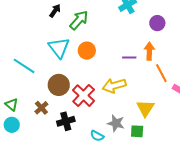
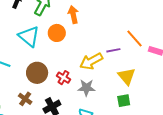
orange arrow: (149, 51) -> (73, 15), moved
purple line: (129, 58) -> (113, 50), moved
red cross: (84, 96) -> (64, 78), size x0.6
gray star: (116, 123) -> (86, 88), moved

